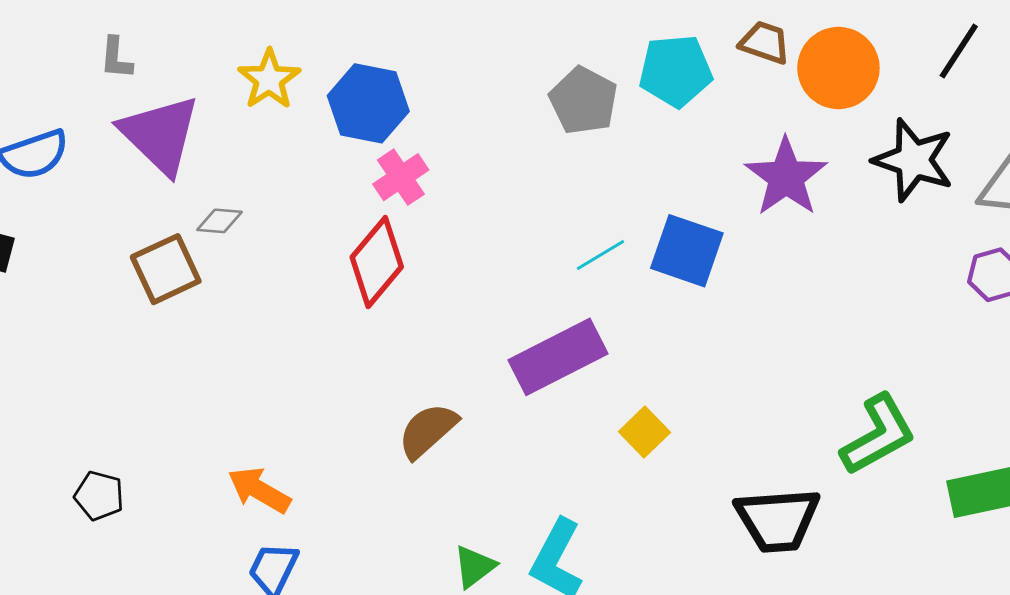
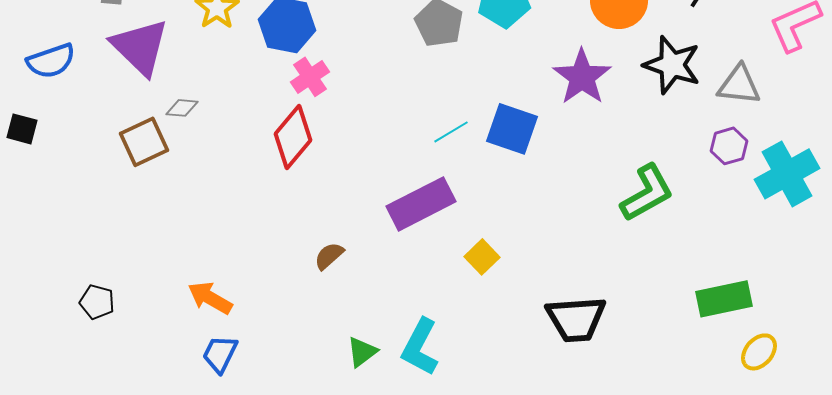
brown semicircle: (428, 431) -> (329, 256), size x0.7
green L-shape: (878, 435) -> (647, 193), moved

